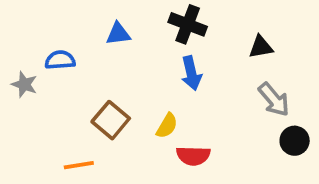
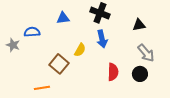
yellow semicircle: (167, 126) -> (80, 50), moved
black circle: (295, 141) -> (140, 74), moved
red semicircle: (193, 156) -> (113, 72), moved, turned -90

